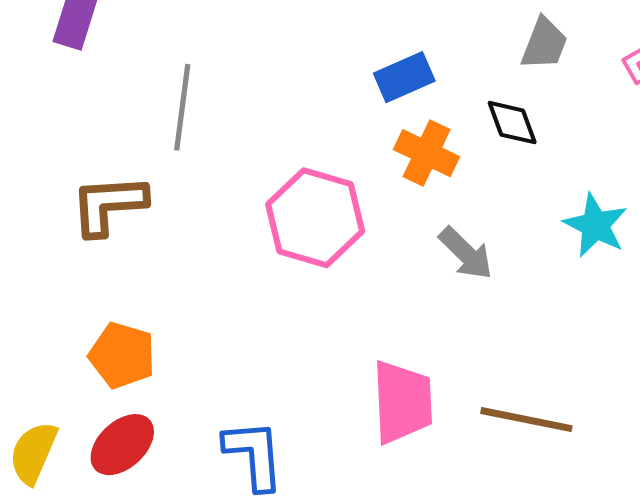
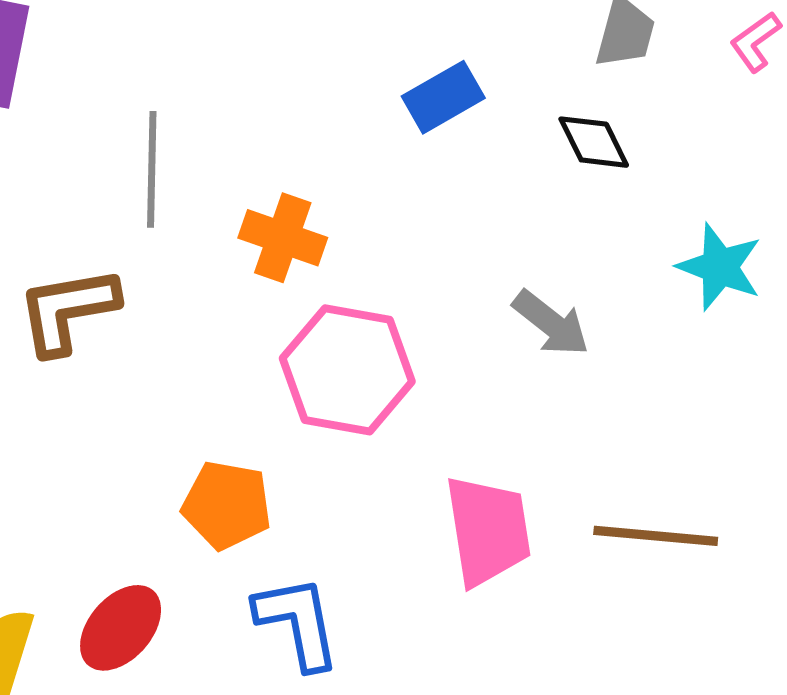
orange cross: (427, 153) -> (283, 238), moved
pink hexagon: (315, 218) -> (347, 370), moved
orange pentagon: (122, 355) -> (227, 505), moved

